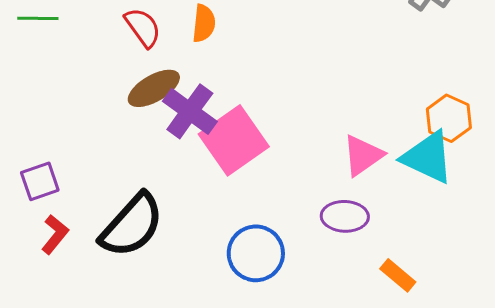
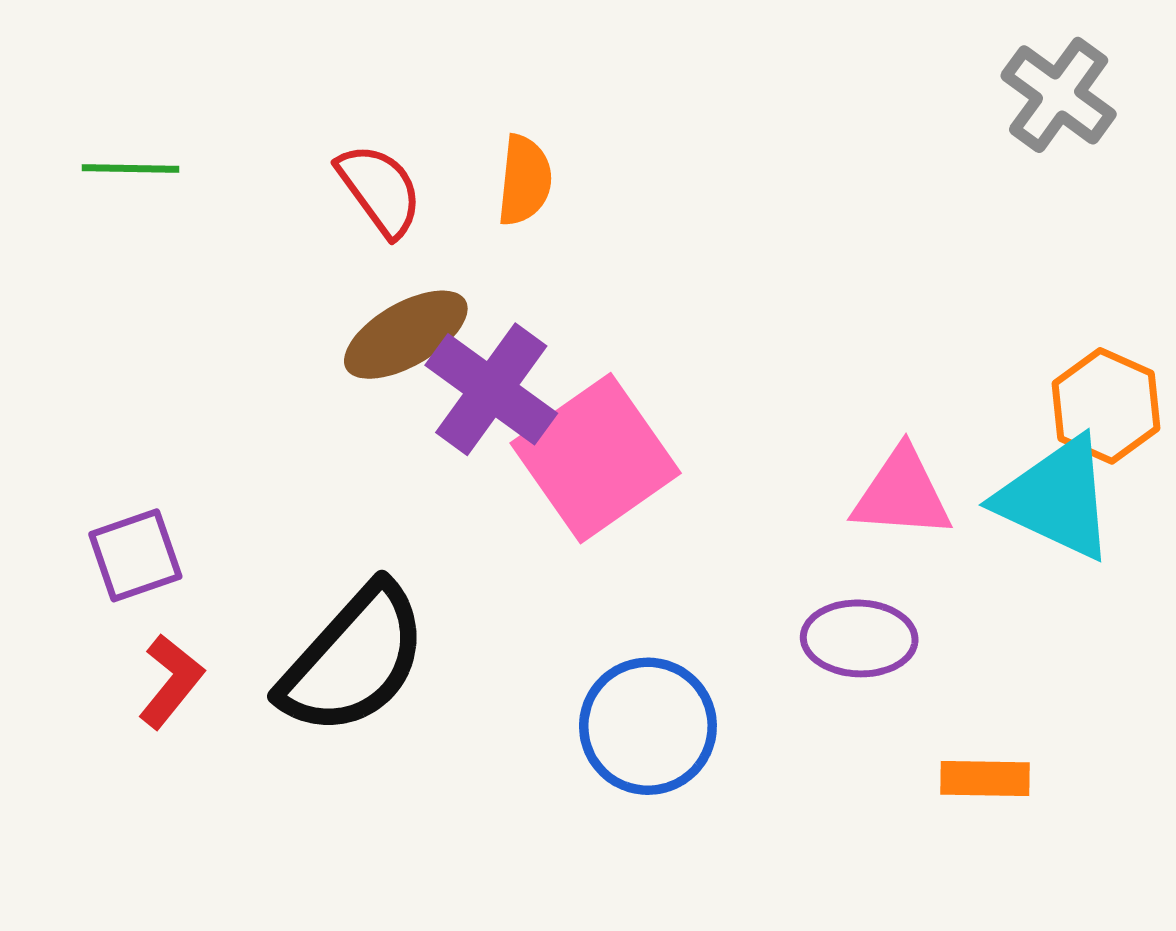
pink triangle: (363, 155) -> (902, 494), turned 39
orange rectangle: (398, 275) -> (985, 778), turned -39

